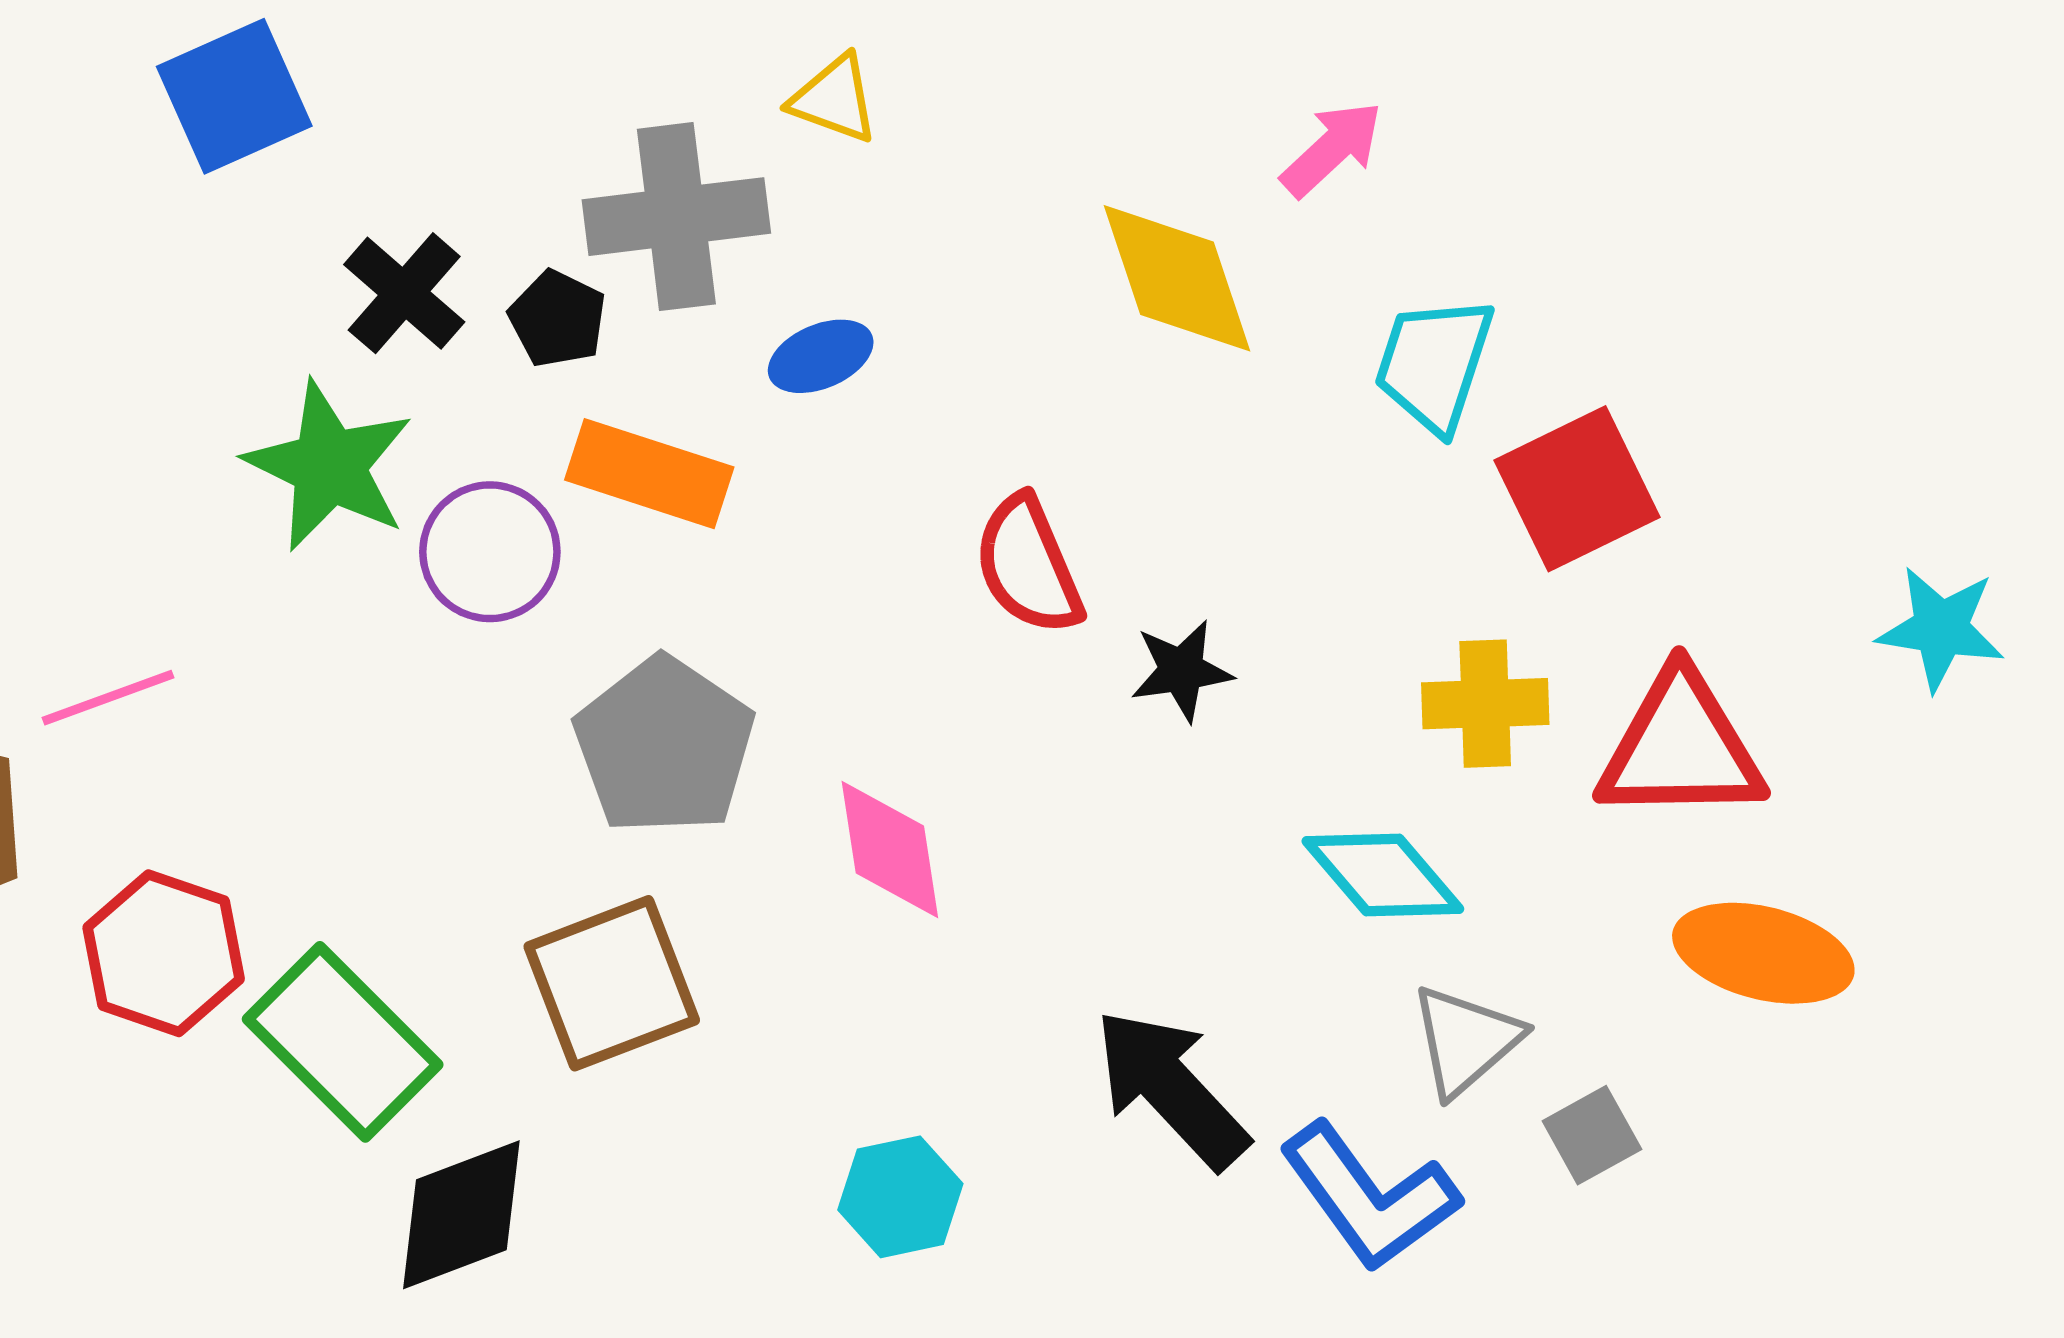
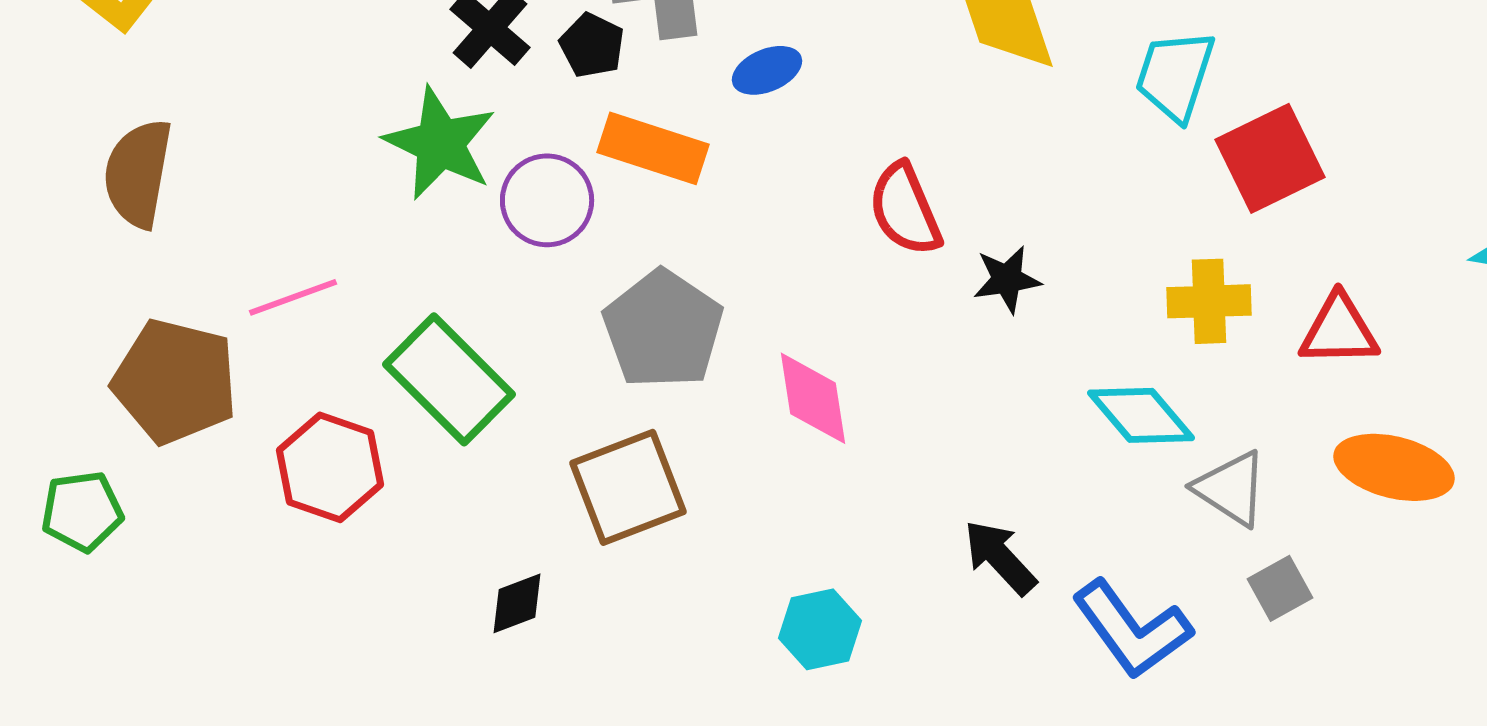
red triangle: (1681, 747) -> (1339, 330), size x0.7
gray triangle: (1466, 1040) -> (1231, 488), moved, turned -46
green rectangle: (343, 1042) -> (449, 379), moved
black arrow: (1171, 1089) -> (1000, 557), size x0.7
black diamond: (461, 1215) -> (517, 603), moved, size x0.6

